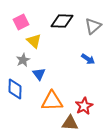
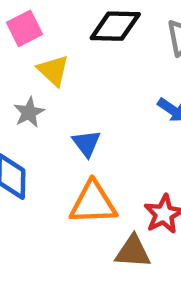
blue triangle: (39, 74) -> (86, 143), moved

